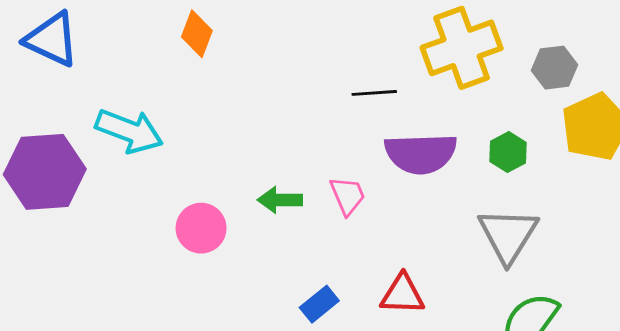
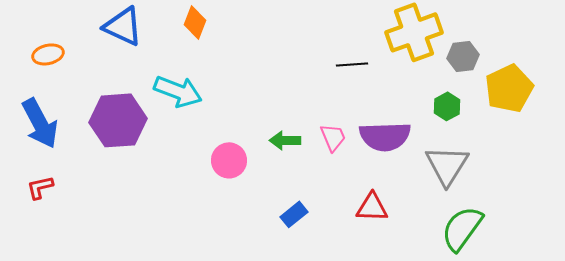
orange diamond: (197, 34) -> (195, 22), moved
gray hexagon: (555, 68) -> (463, 56), moved
purple semicircle: (421, 153) -> (385, 136), moved
blue rectangle: (319, 304) -> (294, 214), moved

